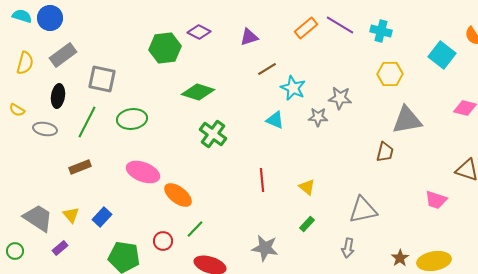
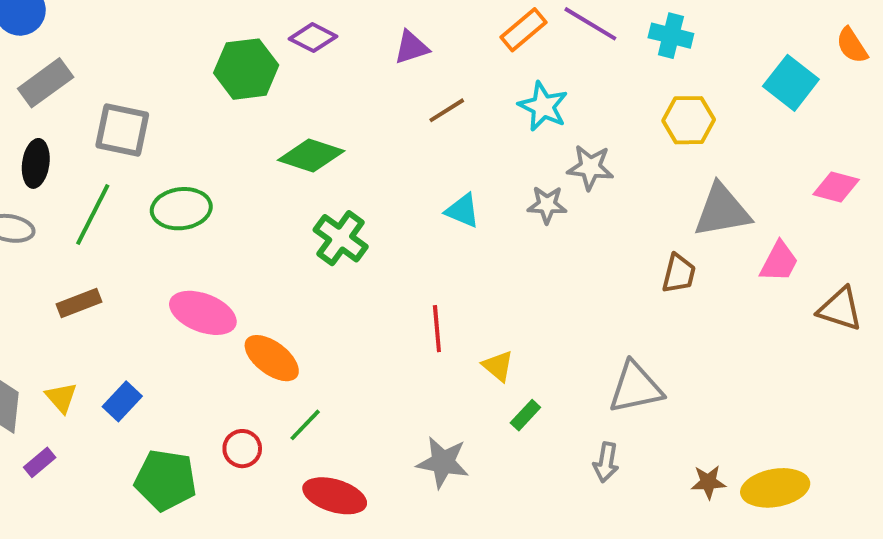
cyan star: (293, 88) -> (543, 106), moved
yellow triangle: (307, 187) -> (498, 366), moved
pink trapezoid: (436, 200) -> (779, 262), moved, turned -80
brown star: (400, 258) -> (708, 482), turned 30

